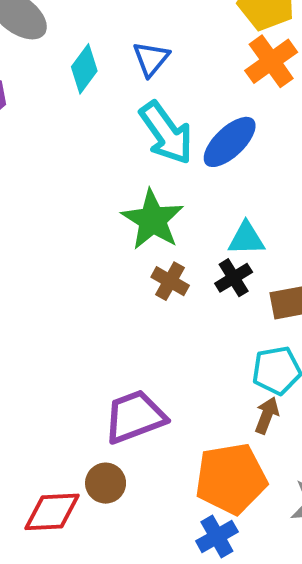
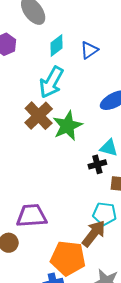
cyan arrow: (166, 133) -> (51, 82), moved, turned 48
brown cross: (170, 281) -> (39, 116), moved, size x1.6
brown arrow: (267, 415) -> (94, 233), size x1.6

